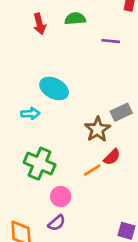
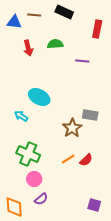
gray rectangle: (121, 112) -> (90, 115), turned 35
cyan arrow: (30, 114) -> (21, 116), turned -144
red semicircle: (112, 157) -> (86, 160), moved
pink circle: (61, 197) -> (34, 179), moved

